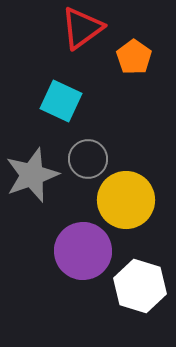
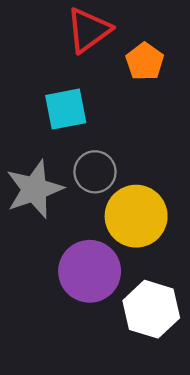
cyan square: (61, 101) -> (66, 109), turned -36

